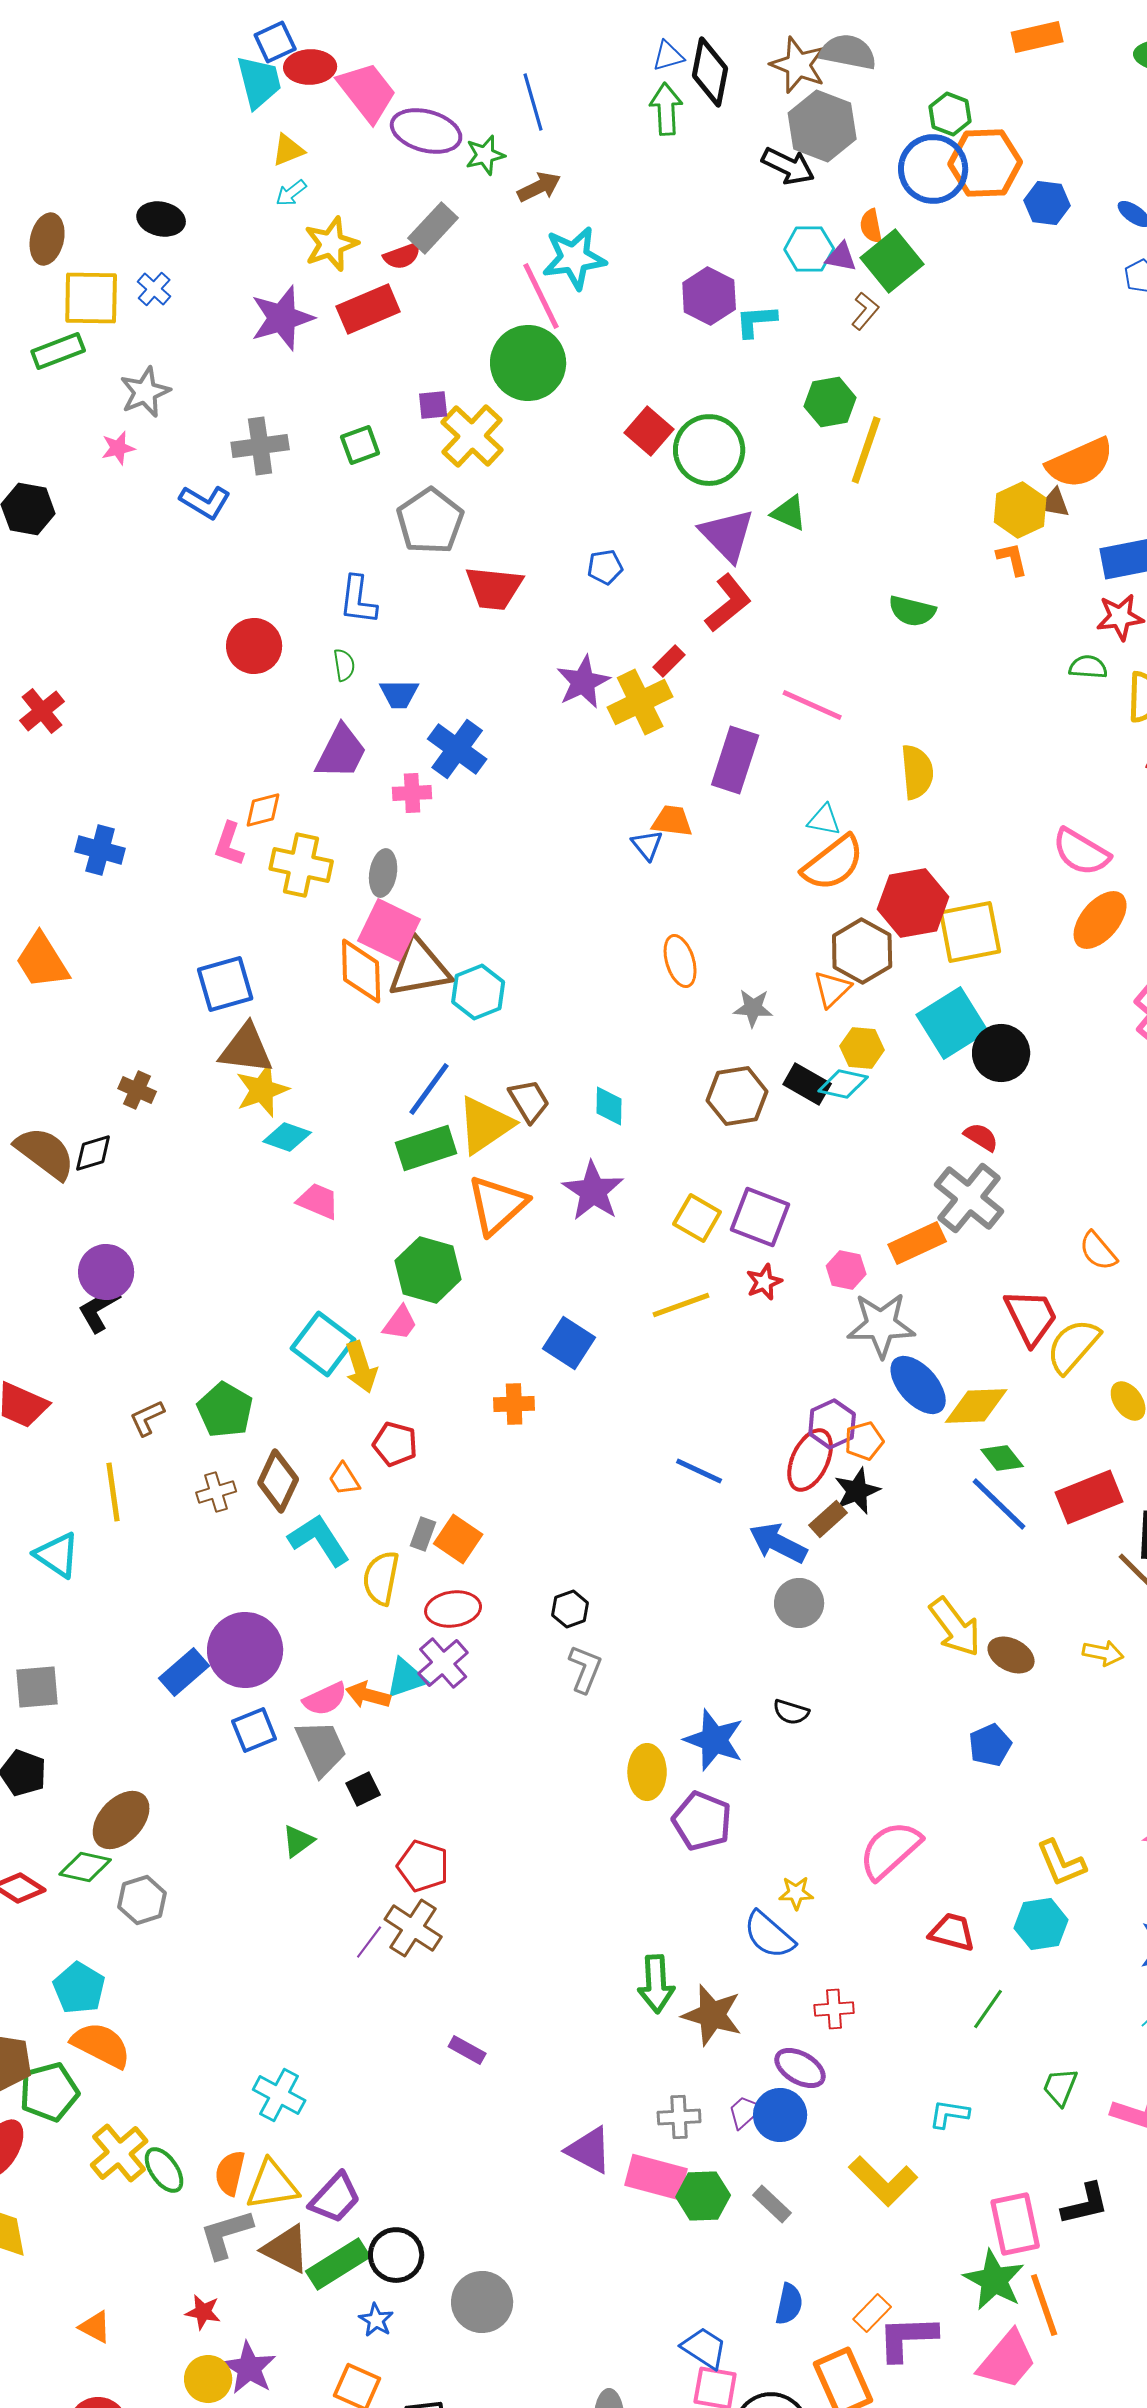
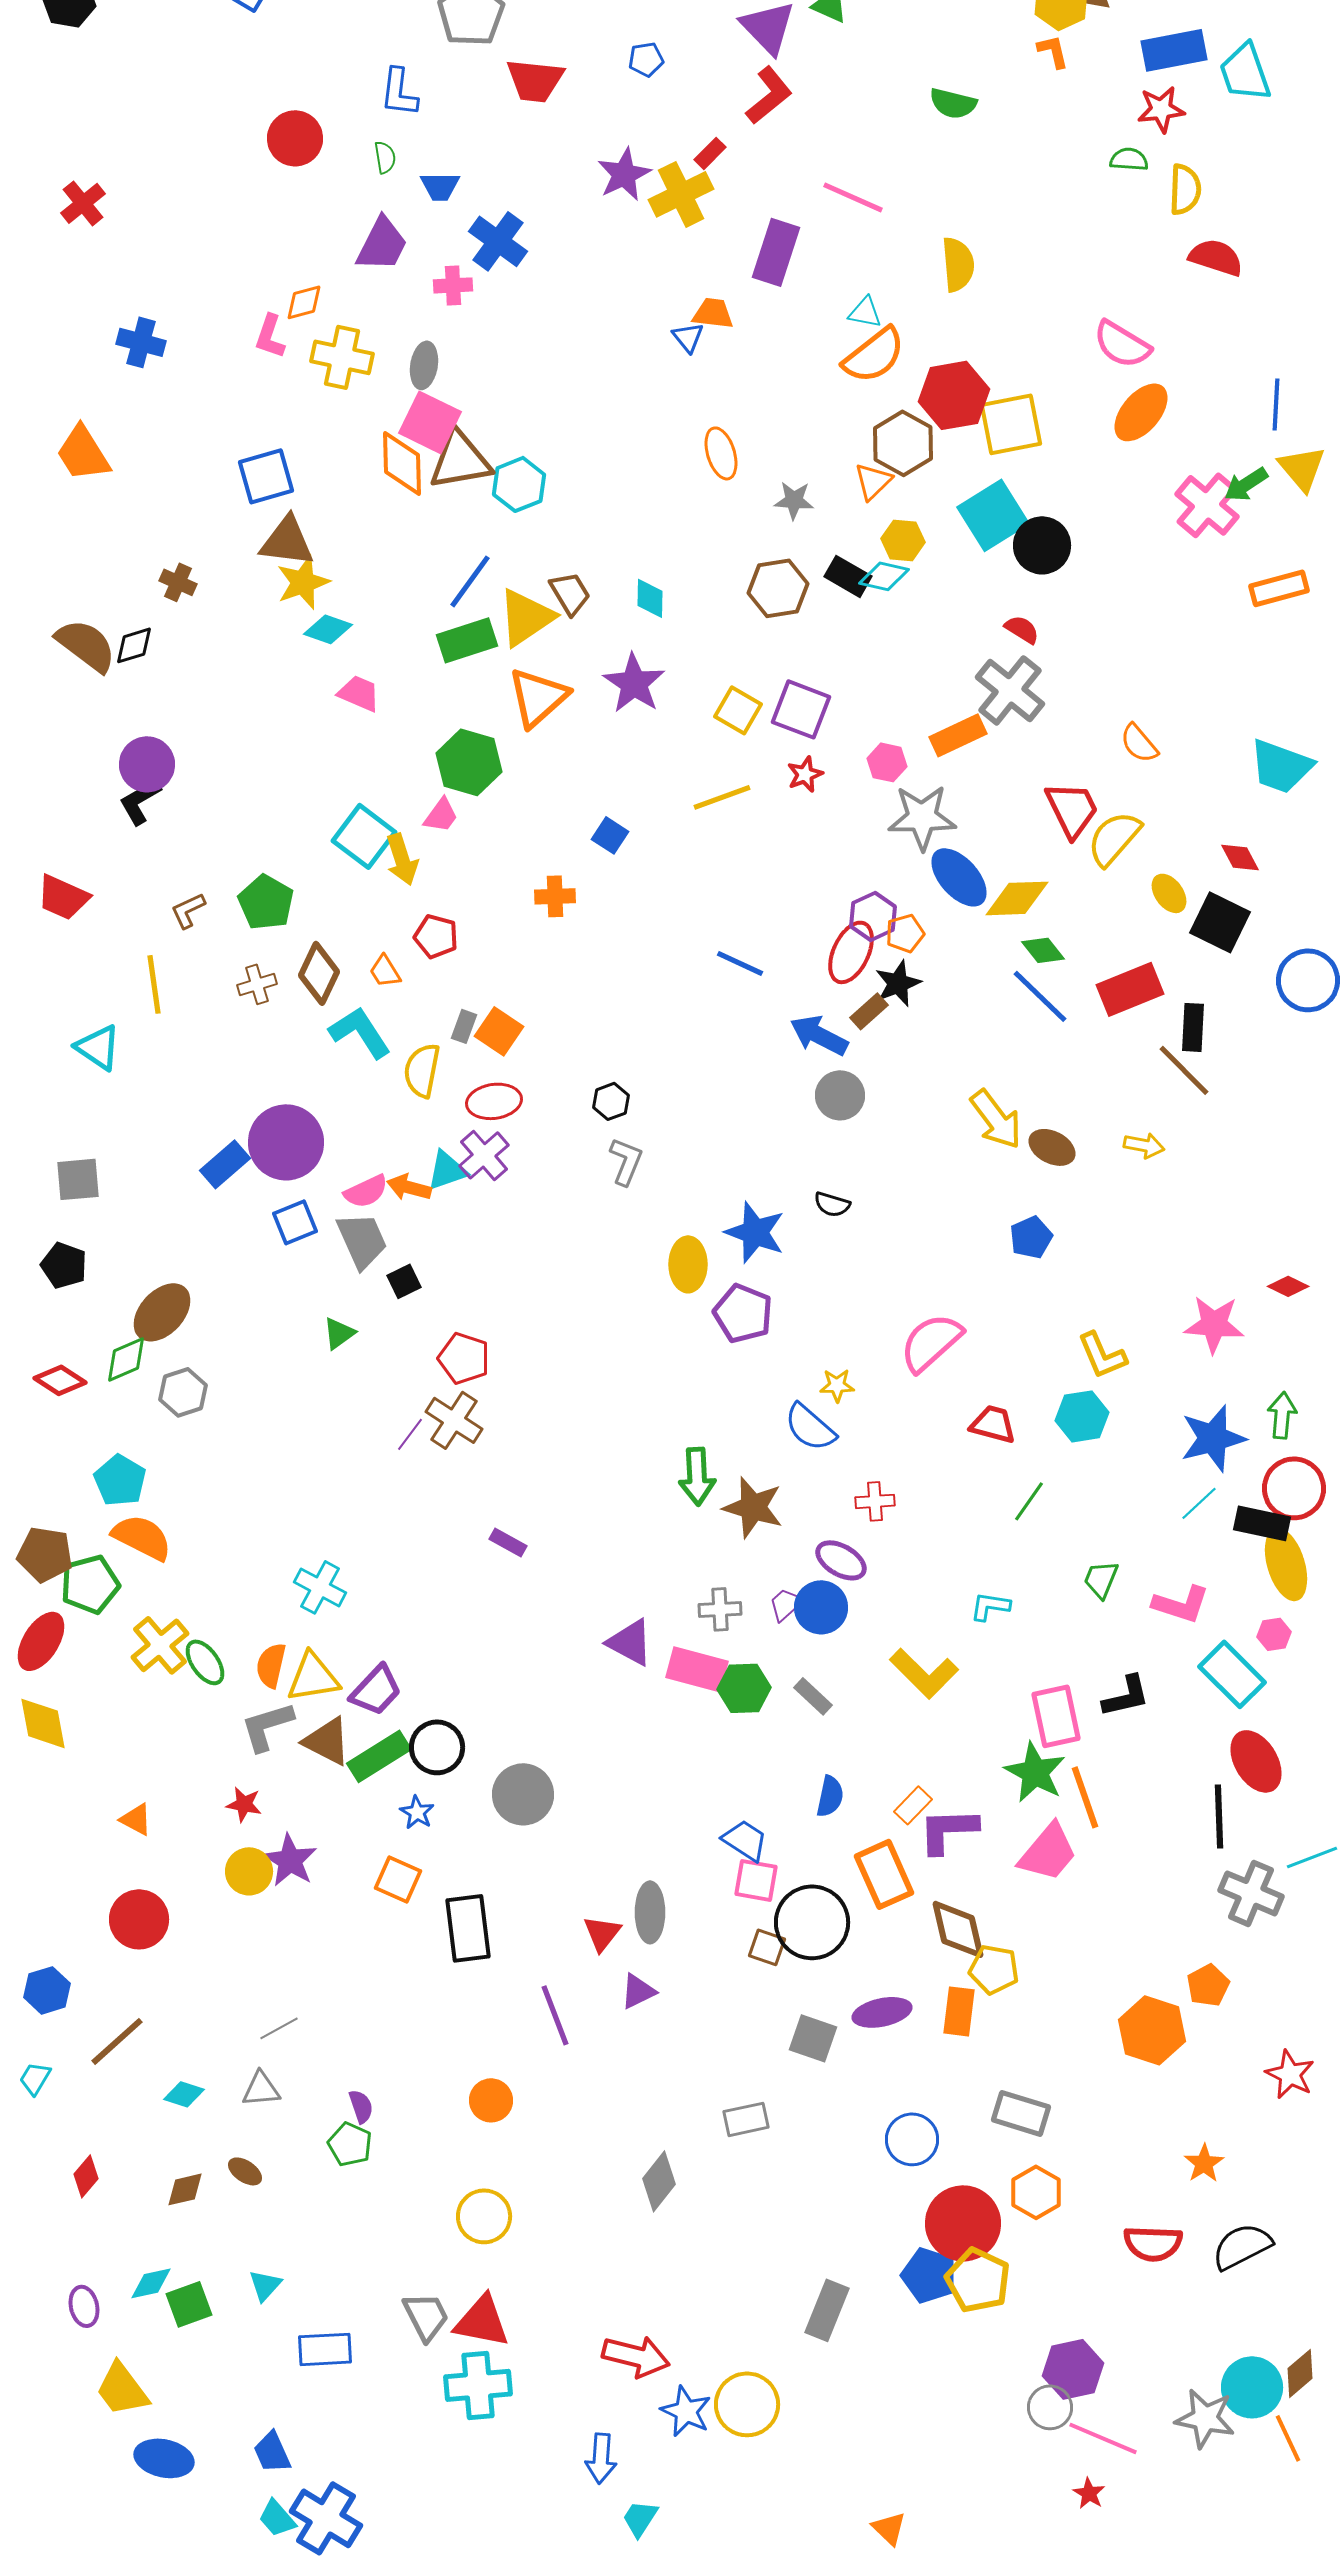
blue square: (569, 1343) -> (610, 835), size x0.7
green diamond: (85, 1867) -> (126, 1359), turned -36

